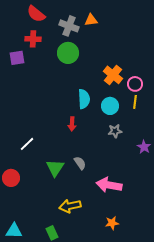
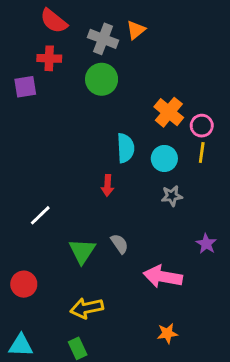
orange triangle: (91, 20) -> (136, 30), turned -32
purple star: (144, 147) -> (206, 244), moved
red circle: (11, 178) -> (24, 284), moved
yellow arrow: (70, 206) -> (87, 308), moved

